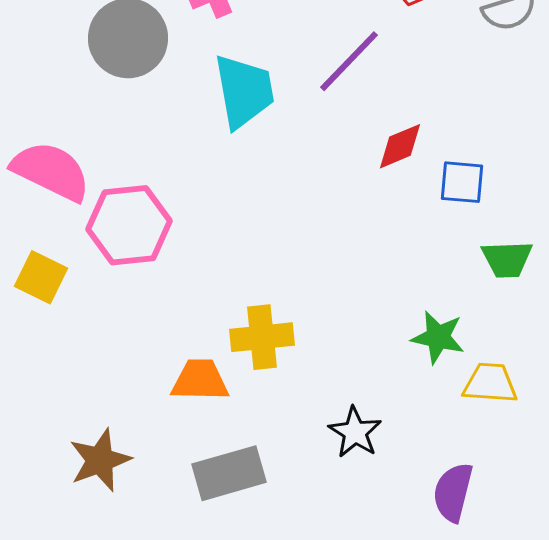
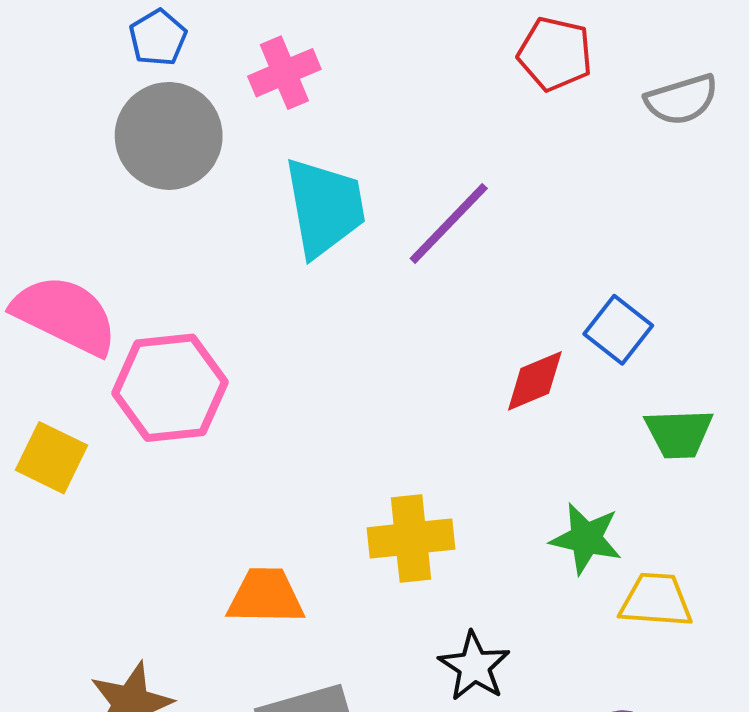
purple line: (349, 61) -> (449, 223), moved
red diamond: (400, 146) -> (535, 381), moved
blue square: (462, 182) -> (618, 330), turned 33
yellow cross: (262, 337) -> (411, 538), moved

